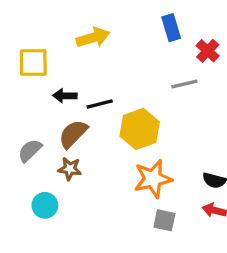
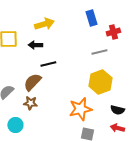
red cross: (208, 51) -> (113, 32), turned 32
black arrow: (65, 96) -> (35, 45), moved
yellow hexagon: (140, 129) -> (100, 82), moved

